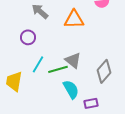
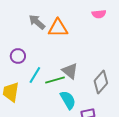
orange triangle: (74, 19) -> (58, 28), moved
purple circle: (28, 37) -> (18, 56), moved

